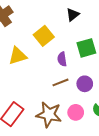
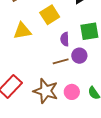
purple circle: (85, 84) -> (79, 56), moved

